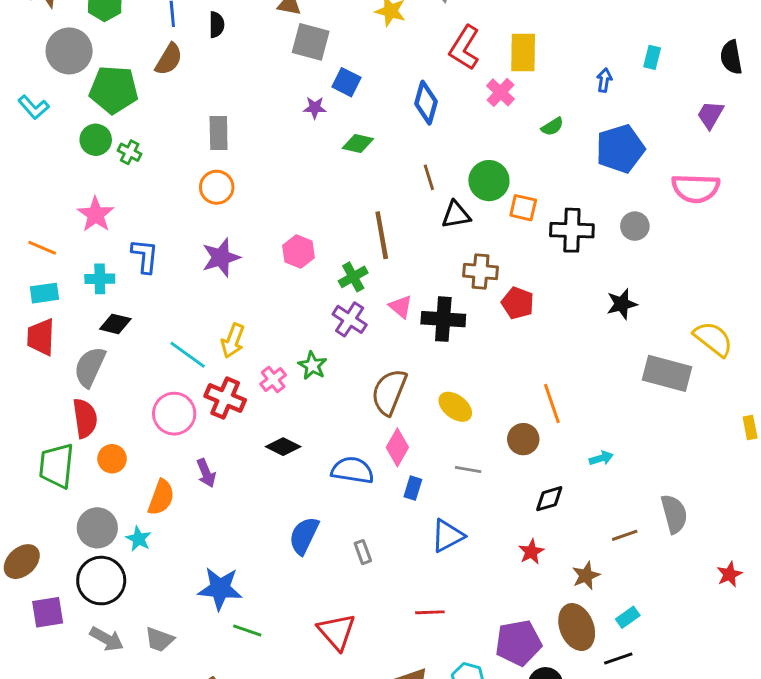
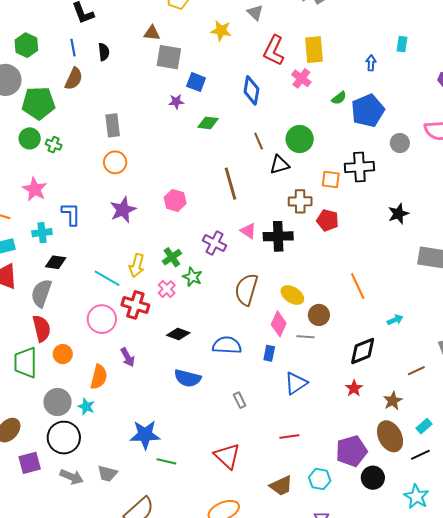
blue pentagon: (620, 149) -> (368, 111), moved
orange square: (523, 208) -> (331, 180), moved
gray circle: (635, 226) -> (400, 143), moved
green cross: (353, 277) -> (172, 257), moved
brown circle: (523, 439) -> (319, 315), moved
pink diamond: (397, 447) -> (279, 324), moved
black diamond: (549, 499) -> (363, 351), size x1.4
blue semicircle: (304, 536) -> (188, 378), moved, turned -96

